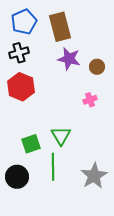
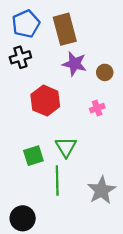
red hexagon: (21, 87) -> (45, 101), moved
black circle: (17, 177) -> (23, 218), moved

